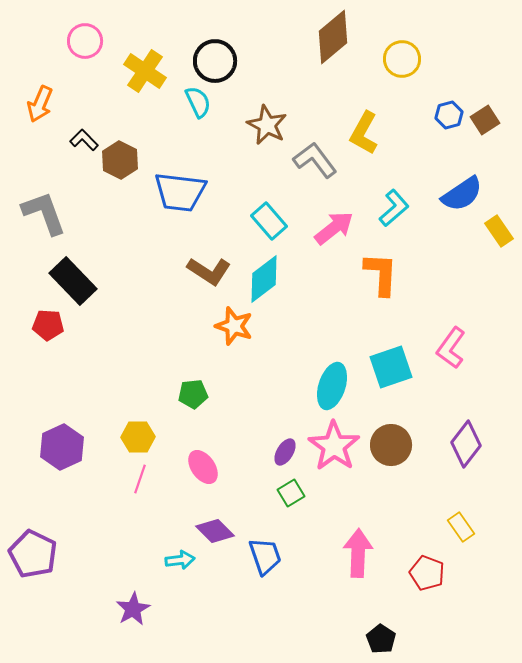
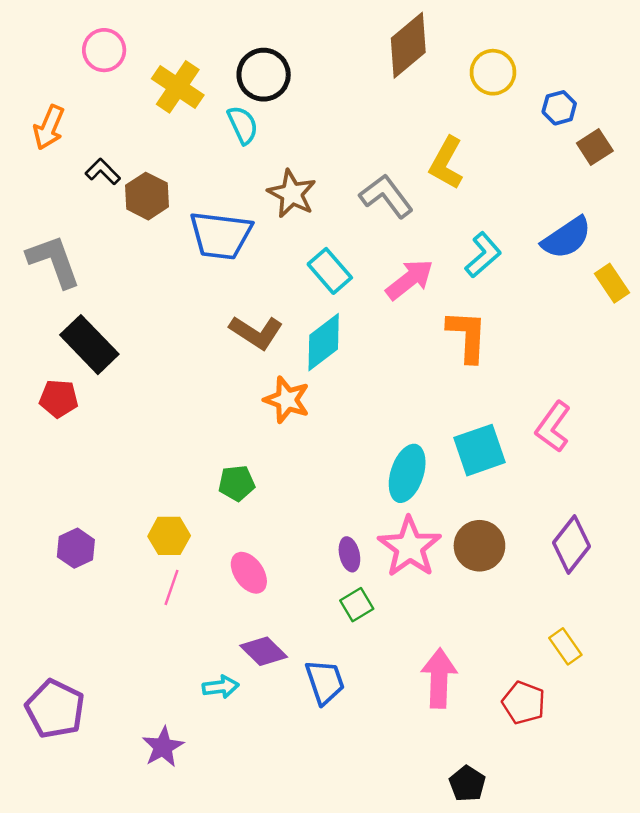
blue hexagon: (449, 115) -> (559, 108), moved
brown star: (267, 125) -> (292, 194), moved
purple hexagon: (62, 447) -> (76, 548), size x0.7
purple ellipse: (285, 452) -> (349, 554), turned -44
purple pentagon: (33, 554) -> (55, 709), moved

